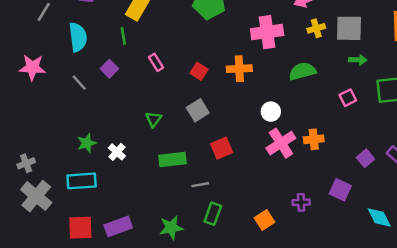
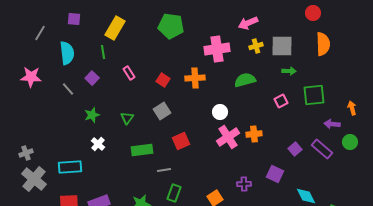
green star: (87, 143) -> (92, 115), moved

